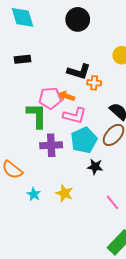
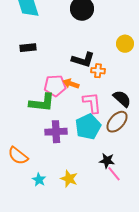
green L-shape: (37, 116) -> (42, 103), turned 96
pink L-shape: (75, 116) -> (92, 103), moved, turned -110
black star: (95, 167) -> (107, 161), moved
pink line: (112, 202) -> (114, 174), moved

